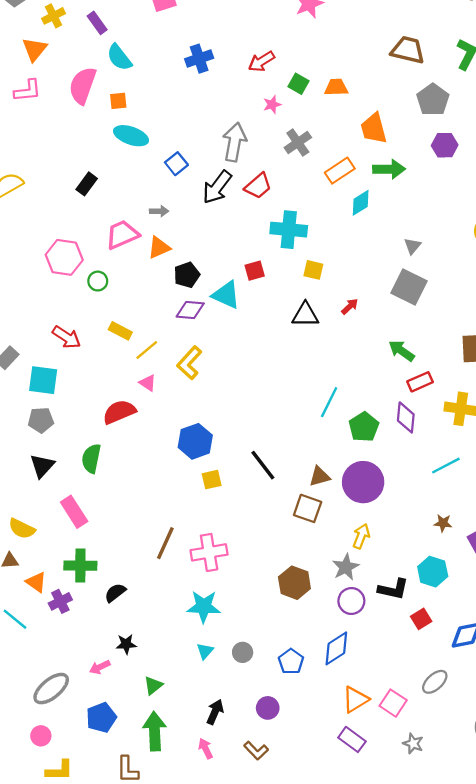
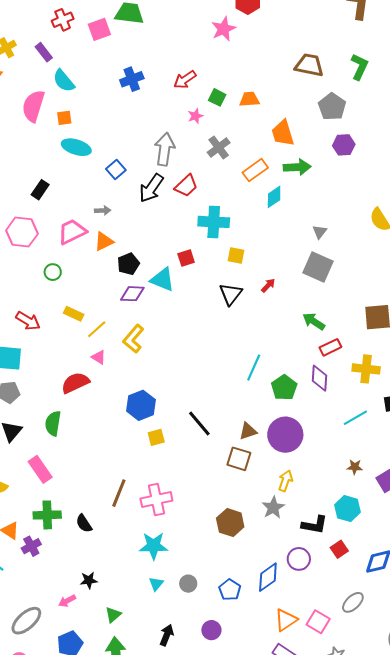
pink hexagon: (64, 257) -> (22, 232), moved
black triangle: (305, 315) -> (231, 294), turned -50
black semicircle: (115, 593) -> (84, 524), moved, turned -84
purple circle: (351, 601) -> (299, 559), moved

